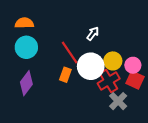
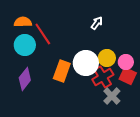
white arrow: (93, 34) -> (97, 23), moved
red line: (70, 53) -> (43, 34), moved
orange rectangle: (65, 75) -> (62, 71), size x1.5

